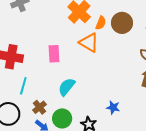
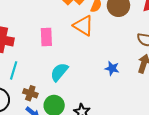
brown cross: (39, 107) -> (30, 93), turned -32
blue star: (113, 107) -> (112, 68), moved

